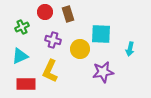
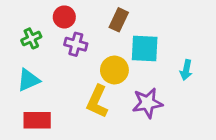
brown rectangle: (68, 14) -> (119, 20), moved, turned 42
purple cross: (53, 40) -> (76, 44), moved
yellow L-shape: (50, 71) -> (97, 102), moved

